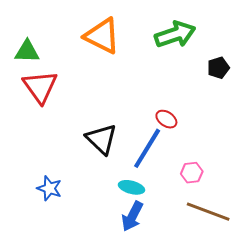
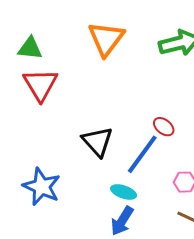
orange triangle: (102, 36) -> (106, 39), turned 36
blue star: (49, 188) -> (42, 187), size x1.5

